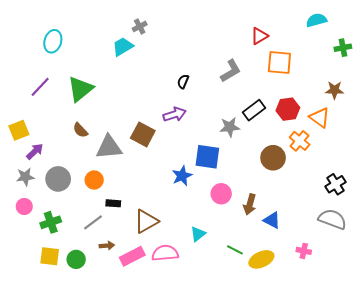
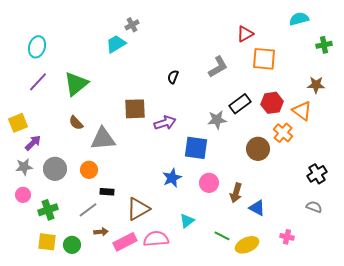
cyan ellipse: (53, 41) -> (37, 47), moved
purple arrow: (175, 114) -> (165, 123), moved
brown square: (143, 134) -> (135, 109), moved, turned -30
blue star: (182, 176) -> (172, 178), moved
gray semicircle: (332, 219) -> (314, 207), size x0.6

